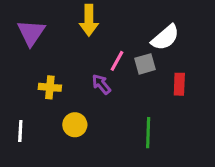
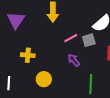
pink line: (117, 61) -> (71, 38), turned 32
purple arrow: (101, 84) -> (74, 60), moved

